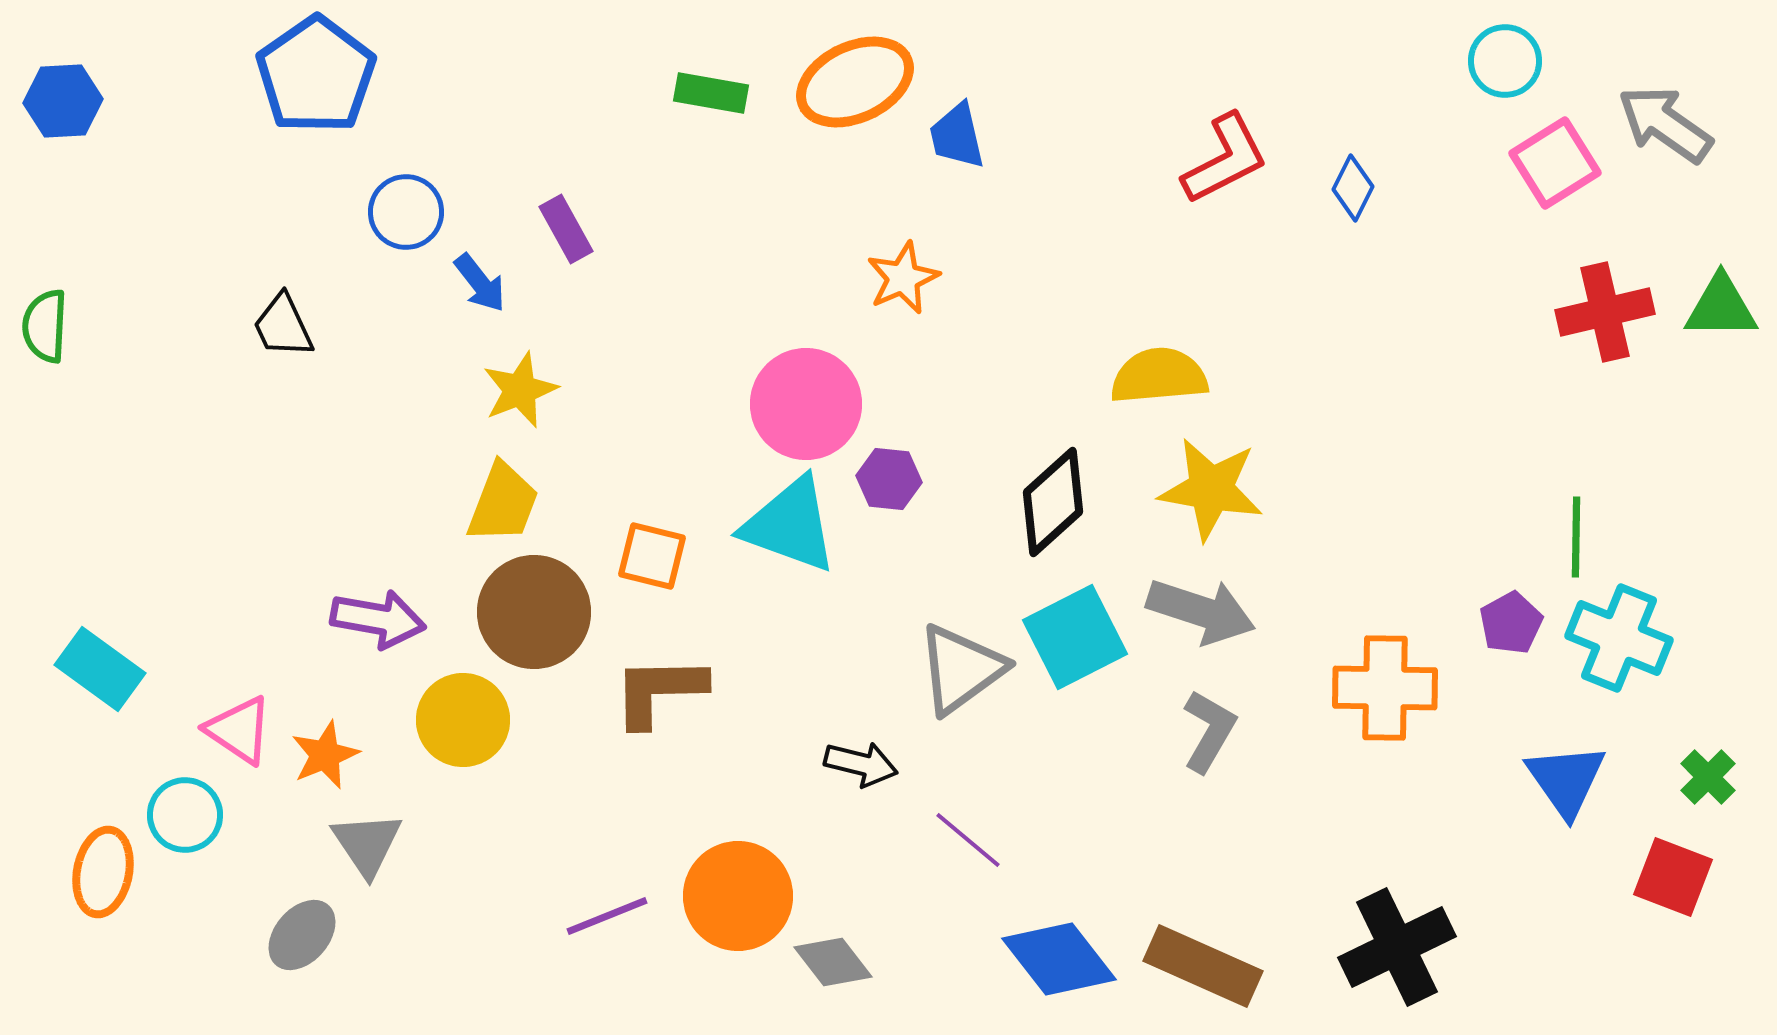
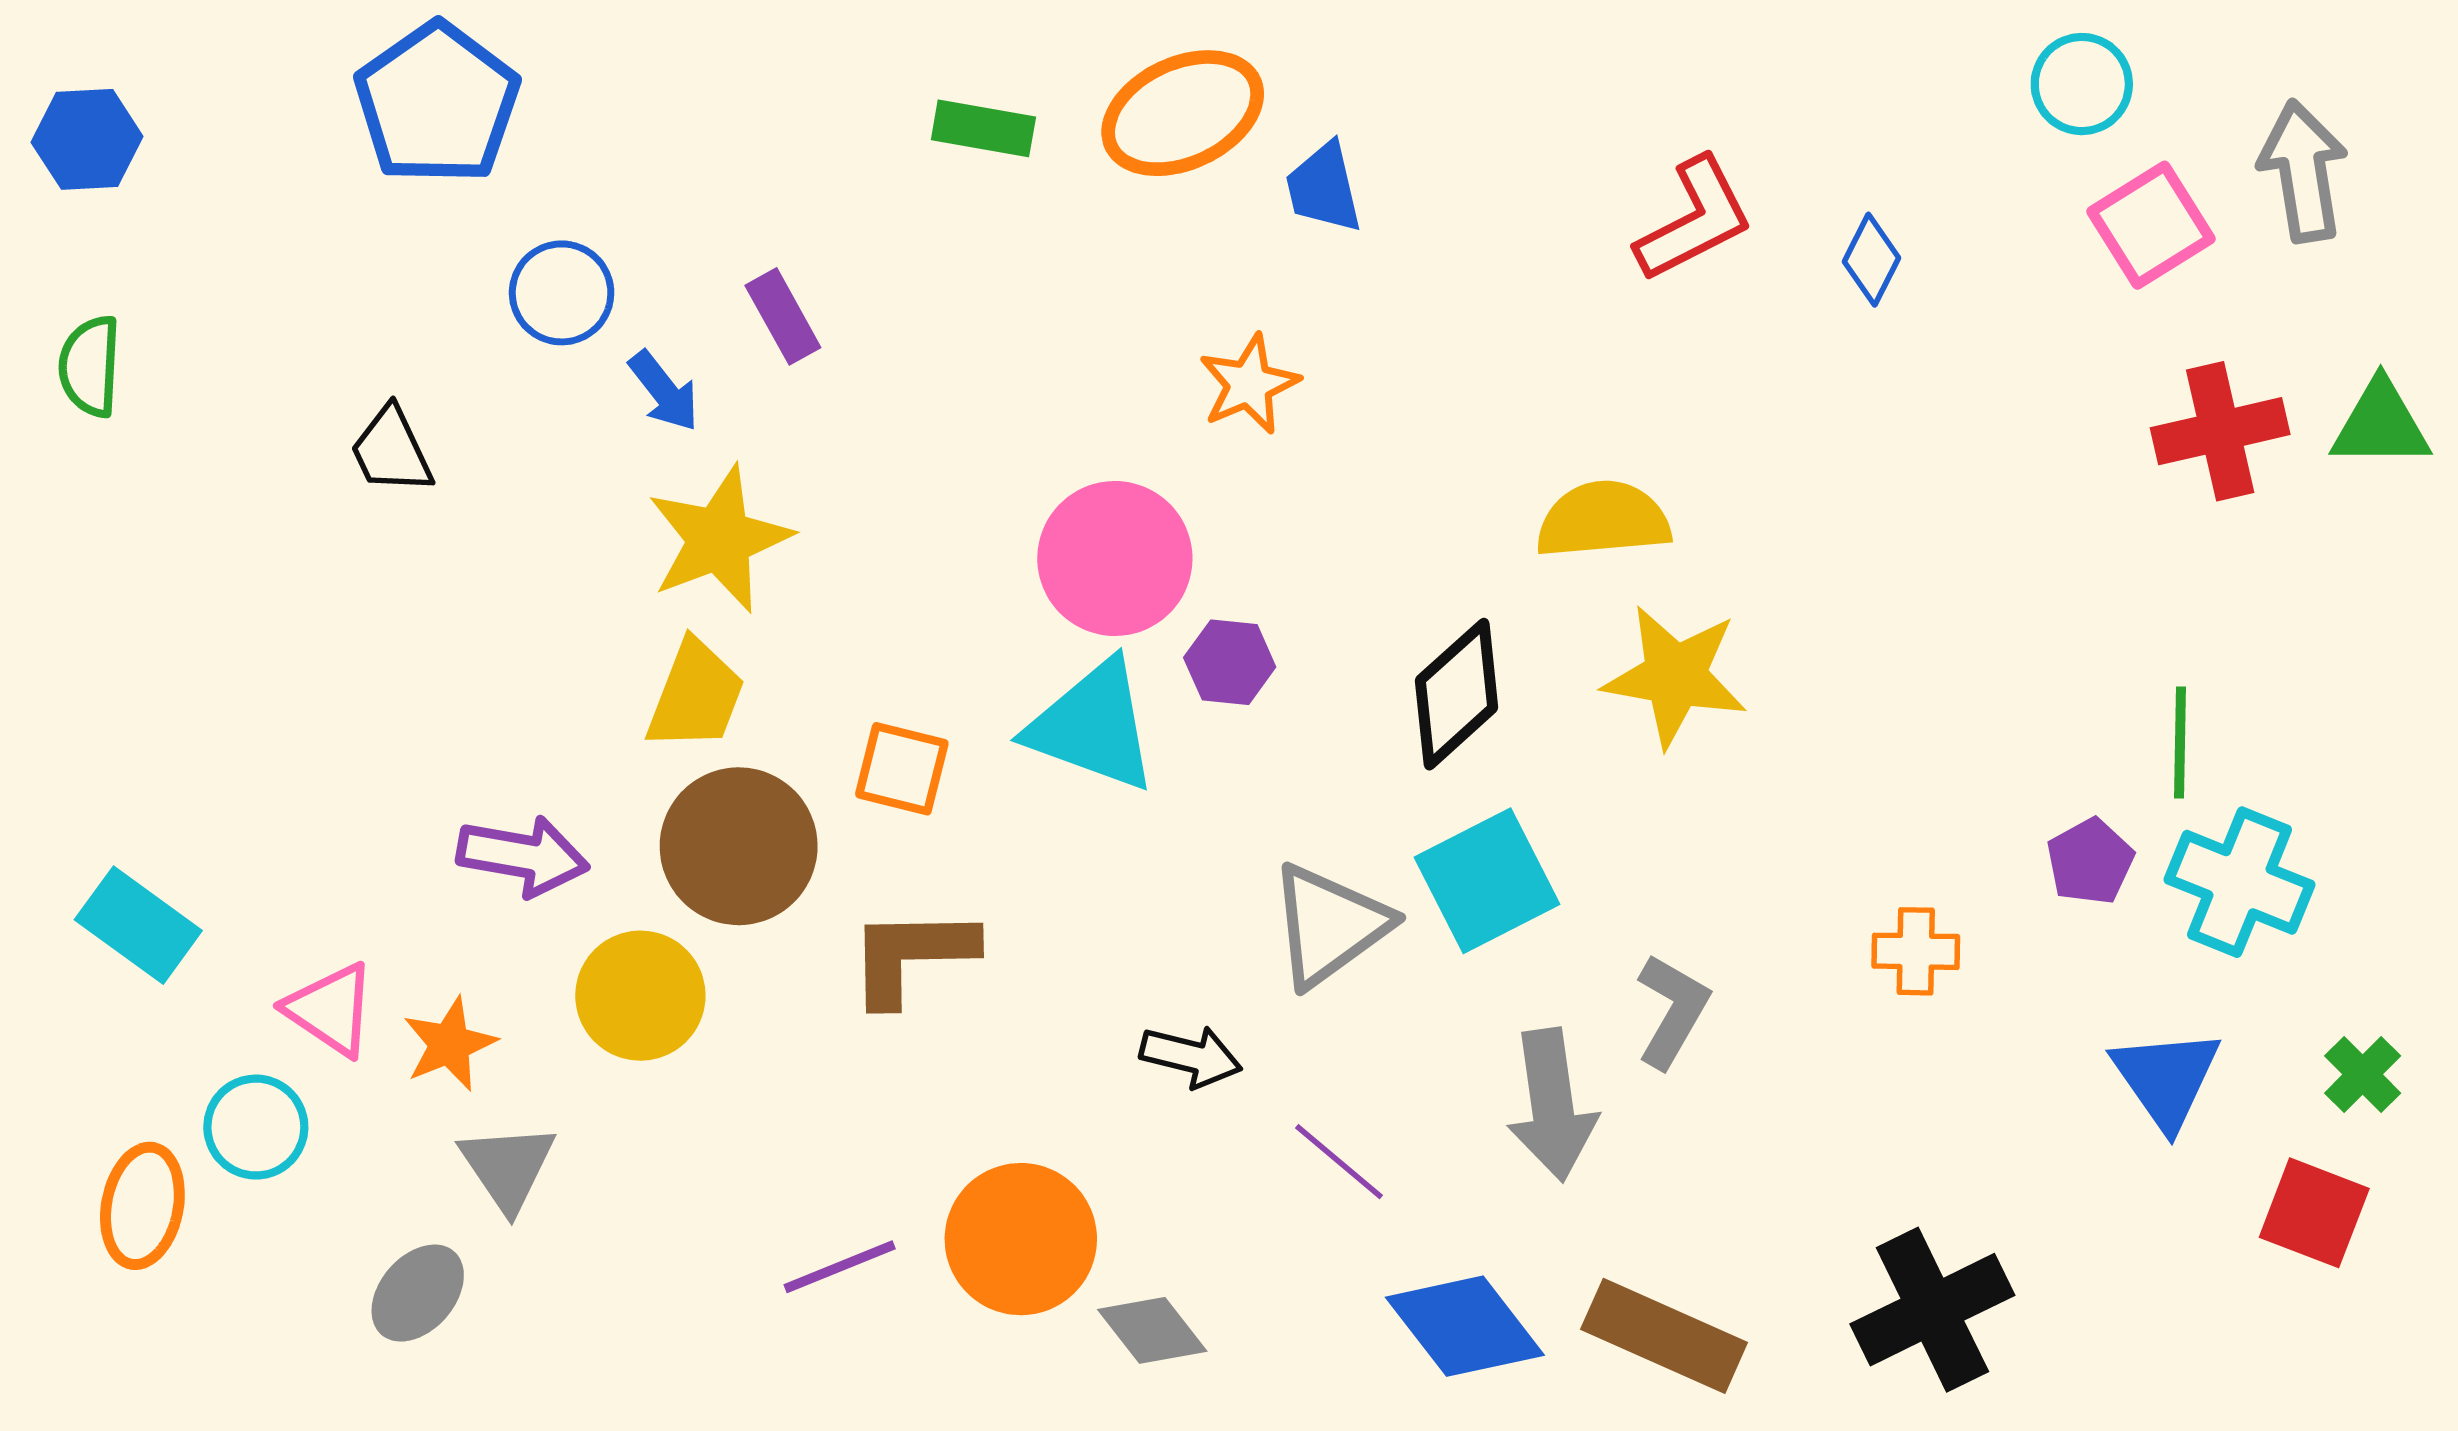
gray arrow: (1665, 124) -> (2303, 171), turned 46
green semicircle: (45, 326) -> (90, 366), moved
yellow star: (520, 390) -> (719, 539), size x1.4
gray arrow: (1201, 611) -> (1552, 1105), moved, turned 64
orange cross: (1385, 688) -> (1916, 951), size x0.6

